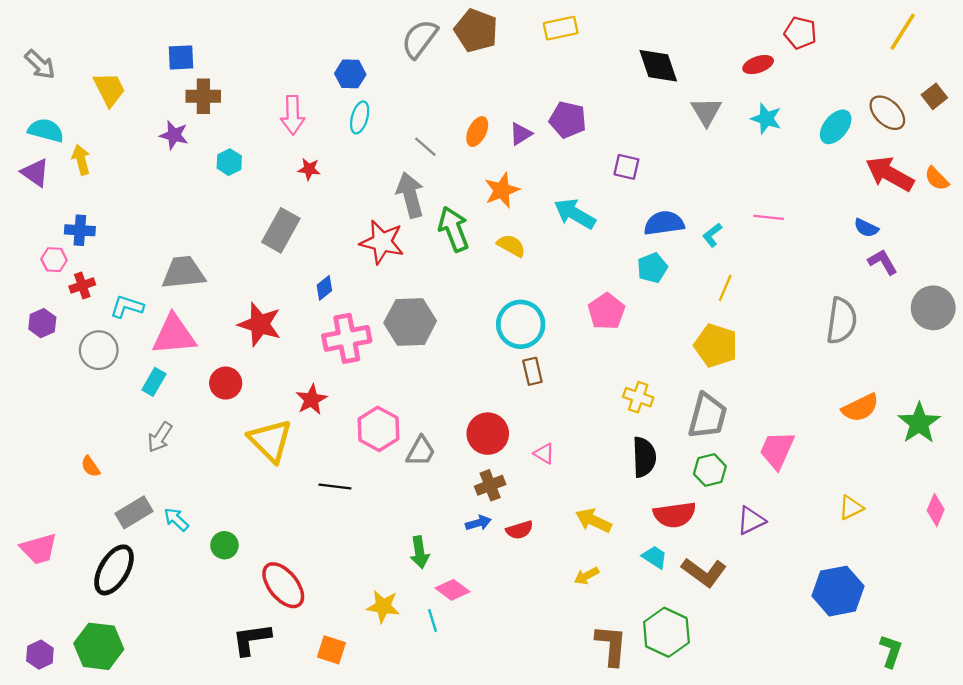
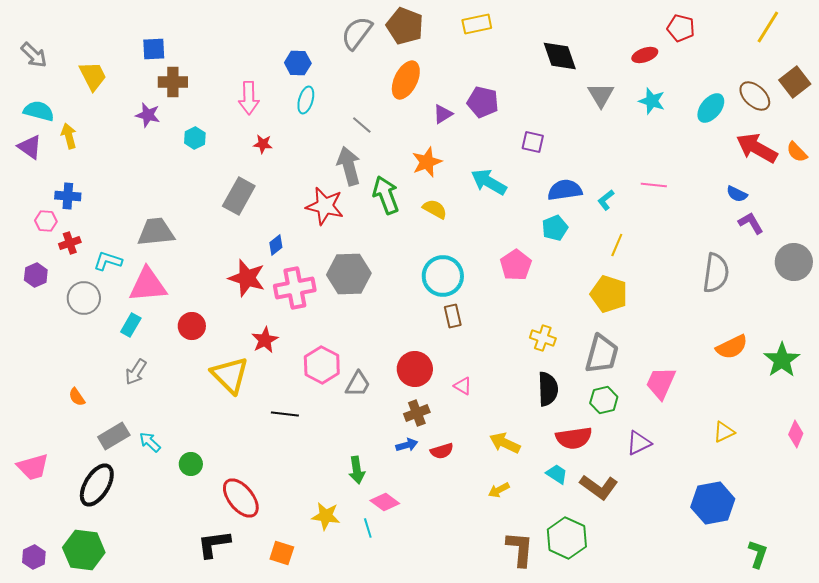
brown square: (934, 96) -> (795, 82), size x1.4
orange ellipse: (477, 132) -> (406, 80), moved, size x1.5
red star: (260, 324) -> (247, 278), moved

